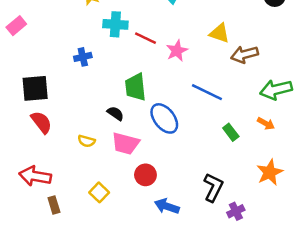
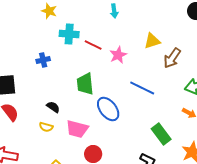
yellow triangle: (219, 33) -> (152, 41), turned -36
brown arrow: (245, 54) -> (172, 58), turned -40
black semicircle: (115, 113) -> (53, 107), moved
green rectangle: (231, 132) -> (161, 134), moved, size x1.5

